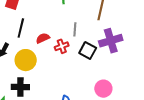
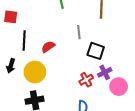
purple cross: (111, 41) -> (105, 72), moved, size x0.6
red cross: (62, 46) -> (86, 80), moved

